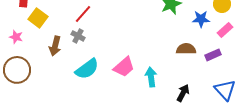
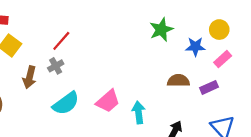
gray cross: (78, 36) -> (56, 66), turned 32

